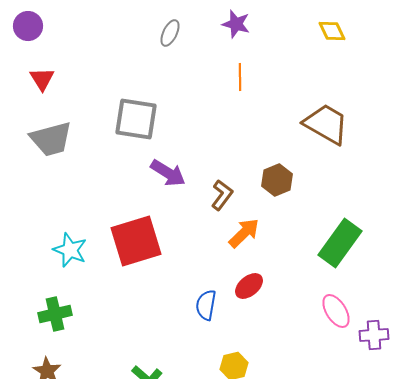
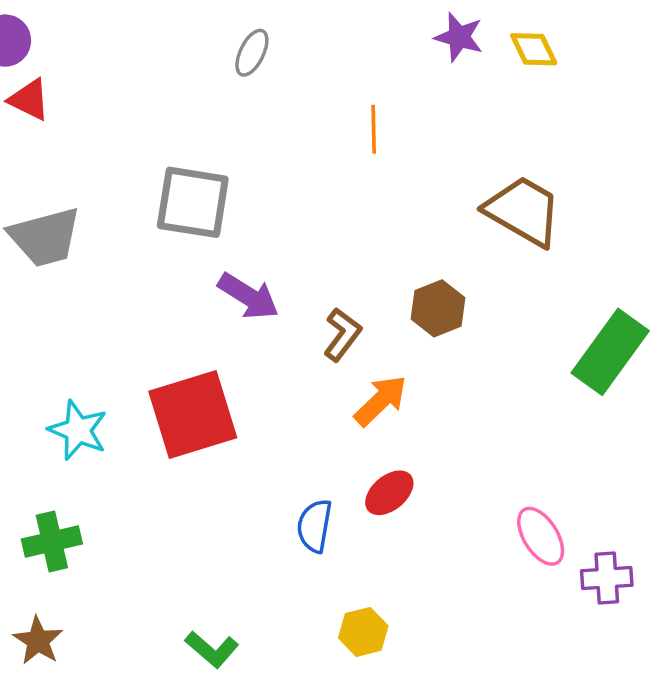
purple star: (236, 24) -> (459, 37), moved
red triangle: (42, 79) -> (29, 100), moved, turned -32
green rectangle: (340, 243) -> (610, 352), moved

